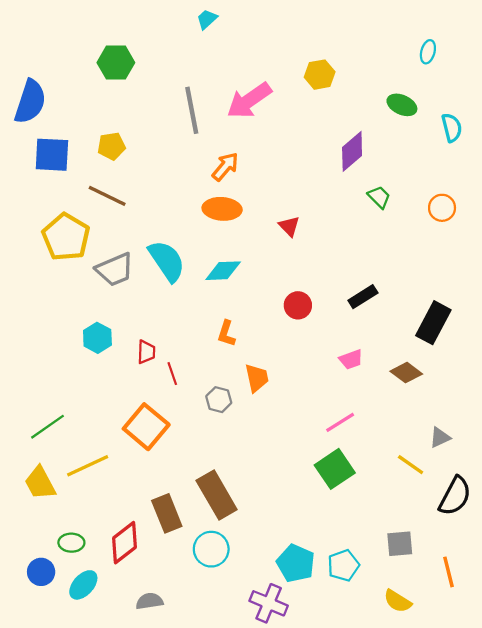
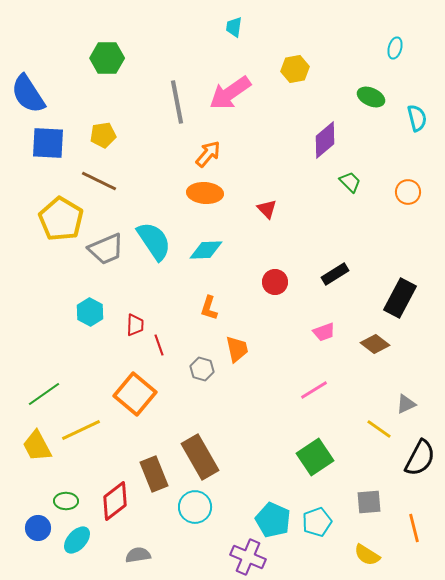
cyan trapezoid: (207, 19) -> (234, 27), moved, turned -40
blue semicircle: (30, 102) -> (28, 94), turned 129
green square: (335, 469) -> (315, 457), moved

